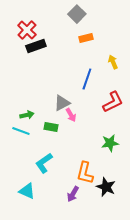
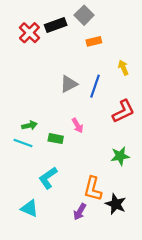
black rectangle: (36, 46) -> (56, 25), moved
gray triangle: (62, 103) -> (69, 84), moved

